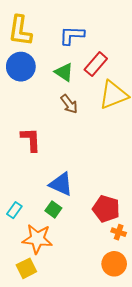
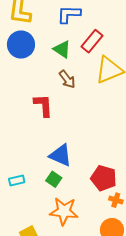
red L-shape: (31, 140) -> (43, 105), moved
cyan rectangle: (14, 210) -> (17, 181), turned 42
orange star: (37, 239) -> (64, 211), moved

